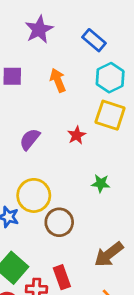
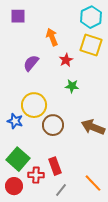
orange arrow: (58, 80) -> (52, 37), moved
green star: (101, 183) -> (72, 86), moved
brown arrow: (109, 254) -> (93, 127), moved, turned 60

